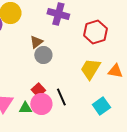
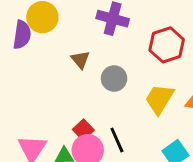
brown triangle: (36, 42) -> (80, 60), turned -32
gray circle: (43, 55) -> (114, 79), moved

